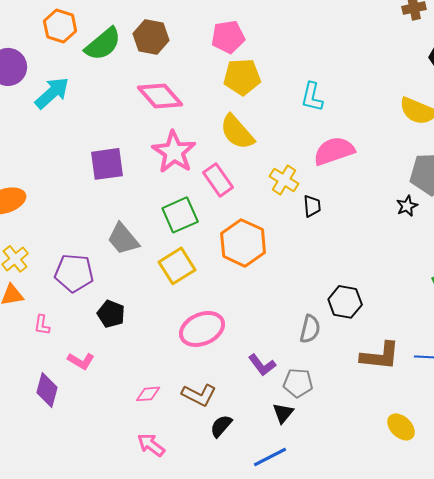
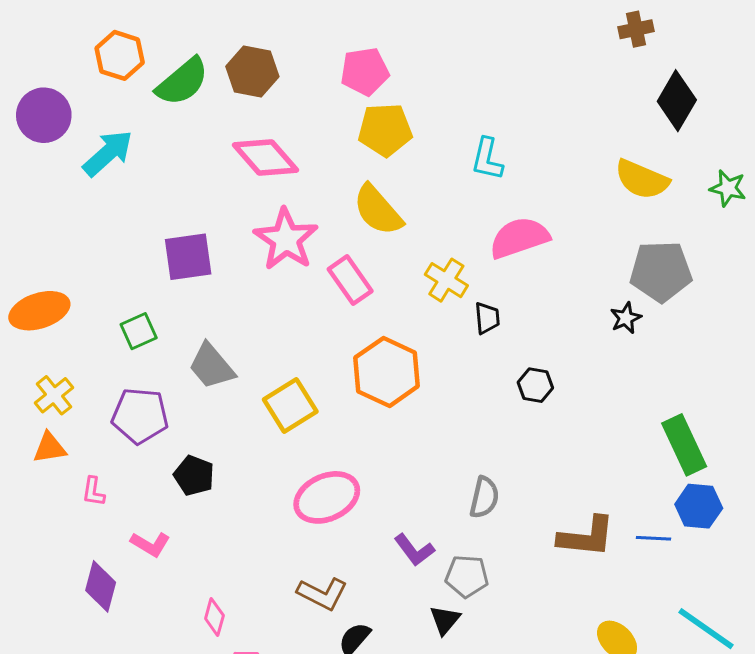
green square: (180, 215) -> (139, 331), moved, size x0.7
black hexagon: (345, 302) -> (535, 385), moved, size x0.7
pink diamond: (148, 394) -> (214, 617), moved, turned -70

